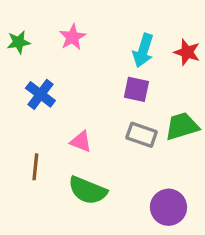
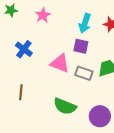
green star: (19, 42) -> (11, 10), moved
pink triangle: (81, 142) -> (60, 63), moved, size x1.5
green semicircle: (88, 190) -> (65, 106), moved

